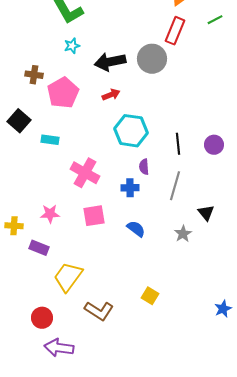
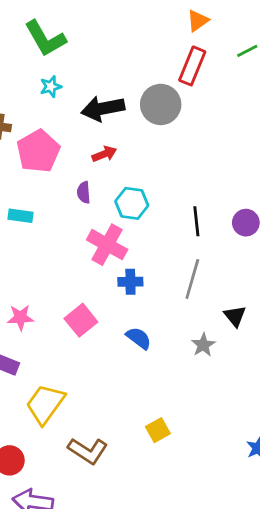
cyan hexagon: (131, 131) -> (132, 203), size x0.7
purple semicircle: (144, 167) -> (84, 192), moved
pink cross: (85, 173) -> (107, 245), moved
pink square: (94, 216) -> (81, 320), turned -30
yellow square: (150, 296) -> (158, 430), turned 30

